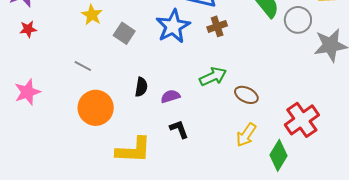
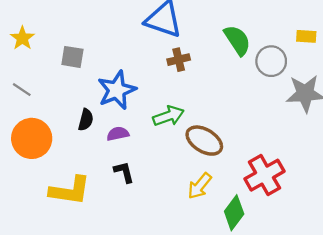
yellow star: (92, 15) -> (22, 38), moved
blue star: (173, 26) -> (117, 90), moved
gray square: (124, 33) -> (72, 57), turned -30
brown ellipse: (246, 95) -> (204, 141), size x1.4

